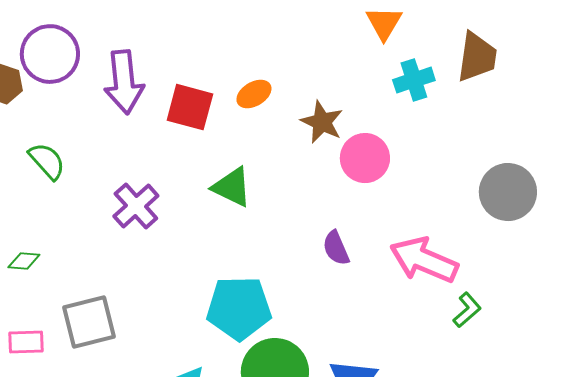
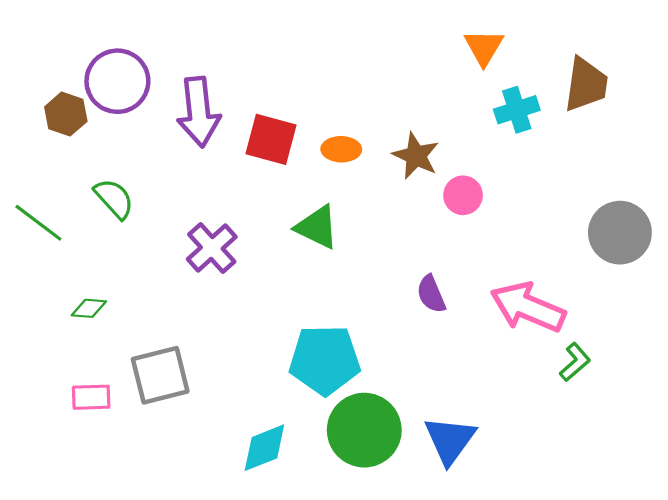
orange ellipse: (254, 94) -> (341, 149), moved, turned 32
pink circle: (365, 158) -> (463, 195), size x0.7

